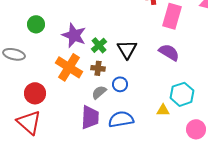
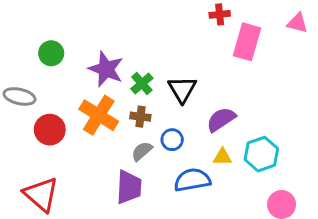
purple semicircle: (169, 52) -> (221, 120), moved, turned -65
red circle: (35, 93) -> (50, 130), moved
yellow triangle: (163, 110) -> (223, 157), moved
blue semicircle: (121, 119) -> (192, 180), moved

